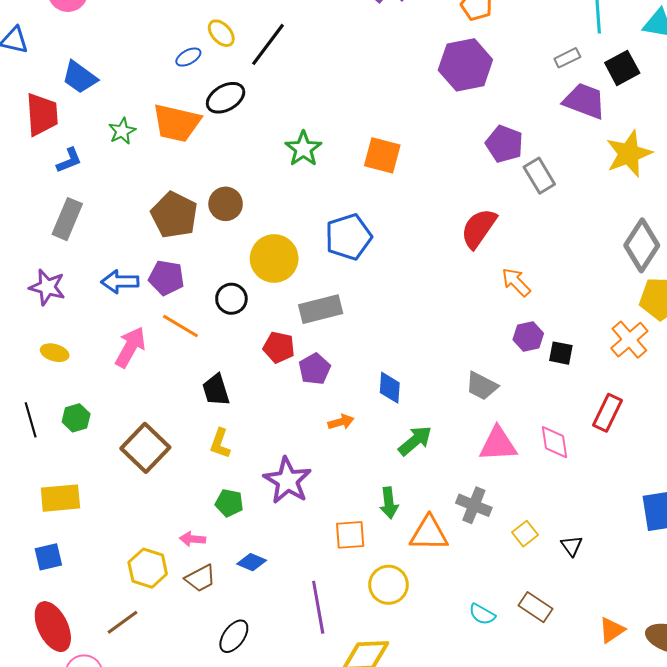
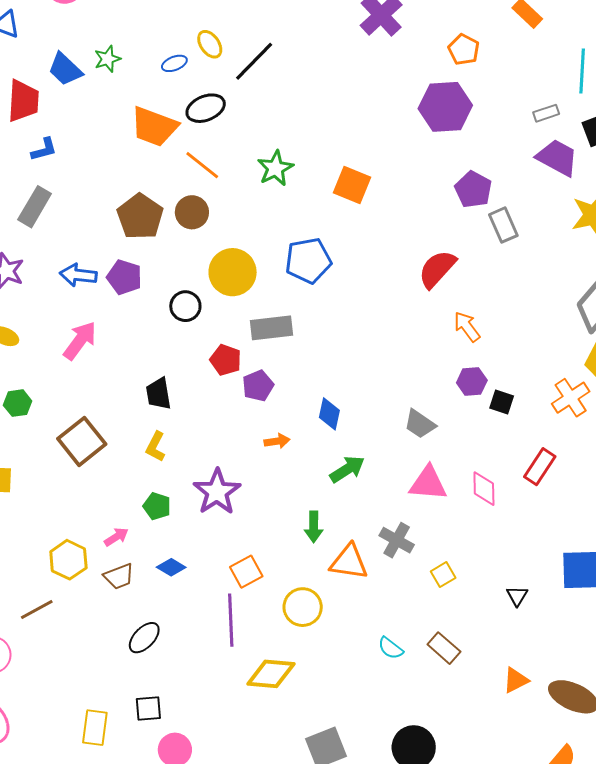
green star: (122, 131) -> (107, 59), moved
orange line: (180, 326) -> (202, 165), moved
orange square: (350, 535) -> (246, 572), moved, turned -32
pink arrow: (193, 539) -> (116, 537), turned 135
black triangle: (572, 546) -> (517, 596), moved

